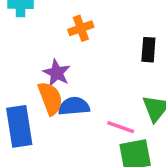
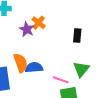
orange cross: (81, 28) -> (39, 23), turned -32
purple star: (57, 73) -> (27, 29), moved

